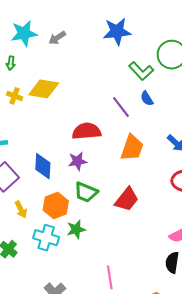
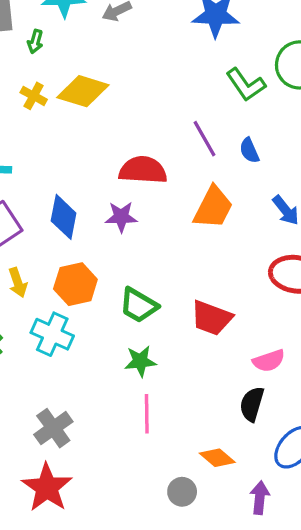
blue semicircle: (147, 98) -> (249, 150), moved
green trapezoid: (86, 192) -> (139, 305), moved
red trapezoid: (127, 199) -> (211, 318), moved, turned 64
green star: (76, 229) -> (140, 361), moved

